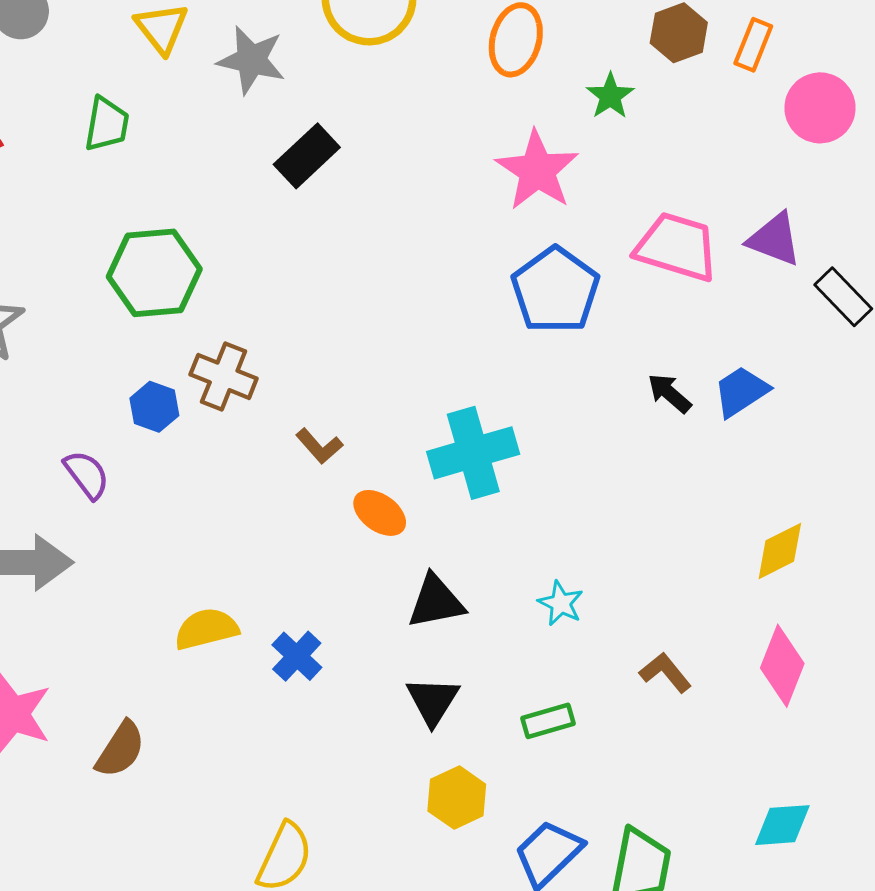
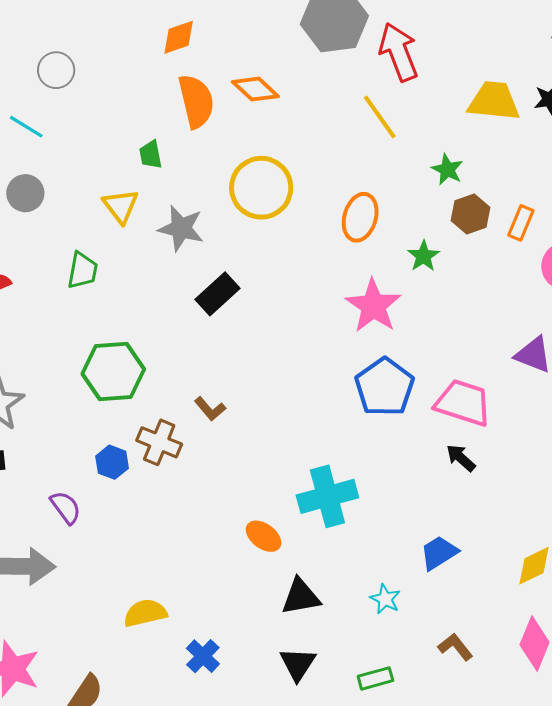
pink trapezoid: (677, 247) -> (463, 403), moved
blue trapezoid: (741, 391) -> (439, 553), moved
brown L-shape: (319, 446) -> (210, 409), moved
blue cross: (297, 656) -> (203, 656), moved

